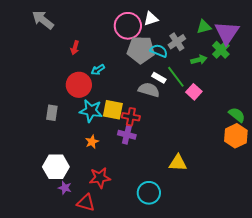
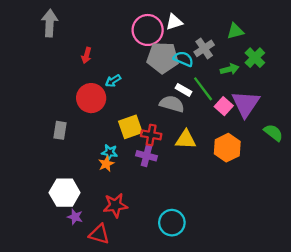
gray arrow: (43, 20) -> (50, 23), turned 55
purple triangle: (227, 33) -> (246, 104), moved
yellow square: (113, 110) -> (130, 127), turned -30
cyan star: (91, 111) -> (110, 152), moved, size x0.6
orange hexagon: (236, 136) -> (227, 148), moved
yellow triangle: (178, 163) -> (186, 140), moved

